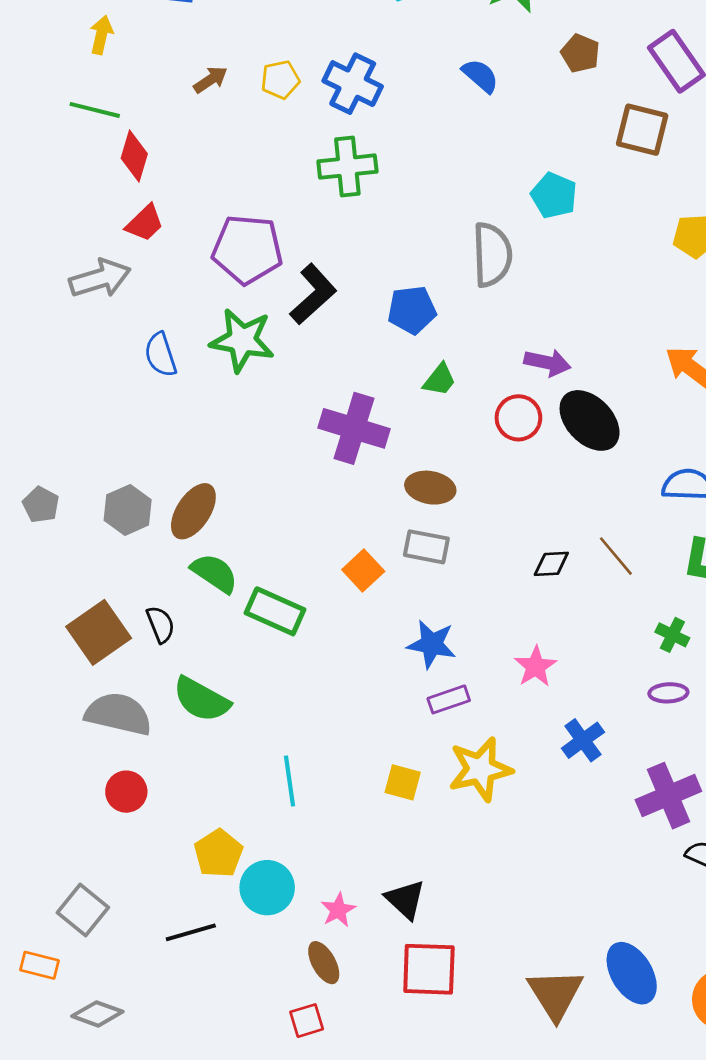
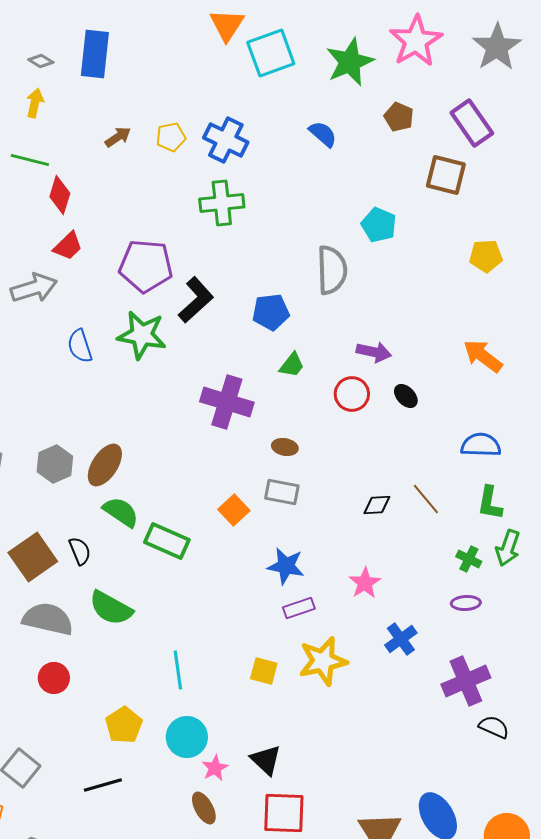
black ellipse: (590, 420) -> (406, 396), size x0.5
brown ellipse: (430, 488) -> (285, 447), size x0.7
cyan circle: (267, 888) -> (187, 737), moved

